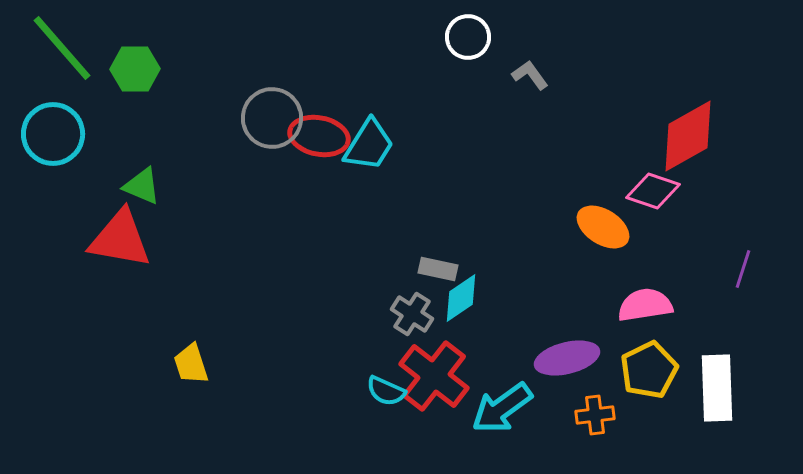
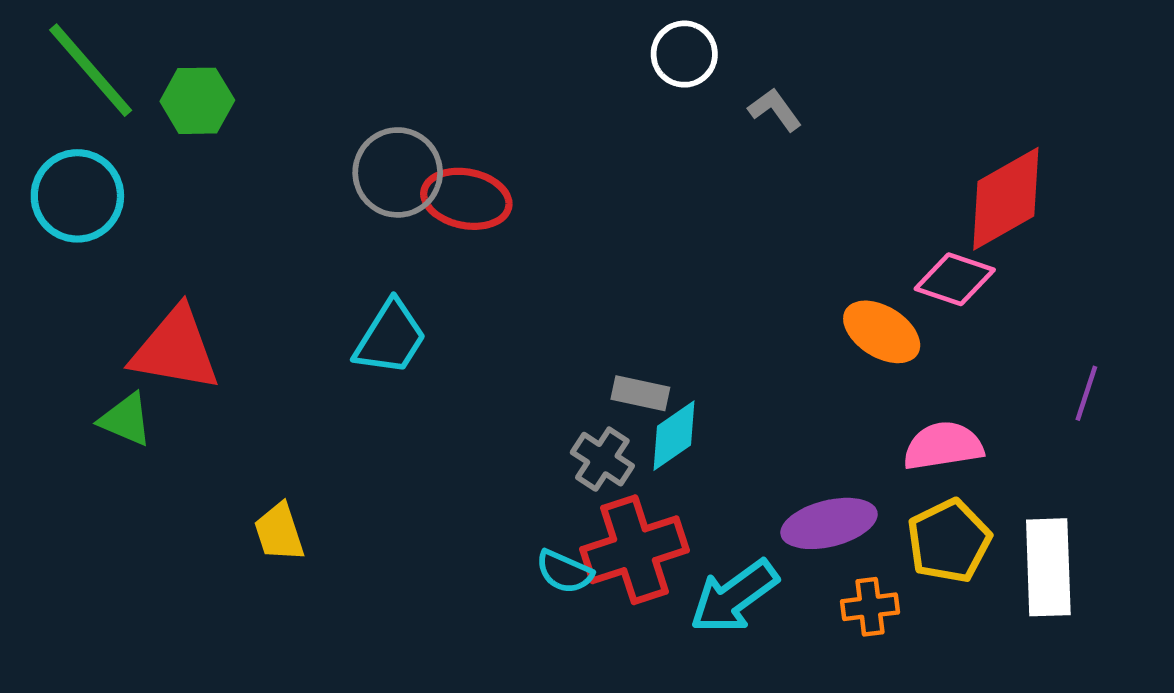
cyan trapezoid: (369, 145) -> (390, 338), moved
green triangle: (142, 186) -> (126, 420), moved
red cross: (434, 376) -> (635, 550), turned 34

